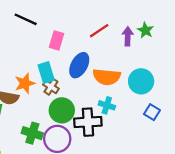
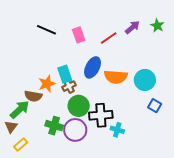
green star: (145, 30) -> (157, 26), moved
purple arrow: (128, 36) -> (132, 27), moved, turned 49
pink rectangle: (57, 40) -> (79, 35), moved, turned -35
brown cross: (51, 87) -> (69, 86), turned 32
cyan cross: (107, 105) -> (117, 130), moved

